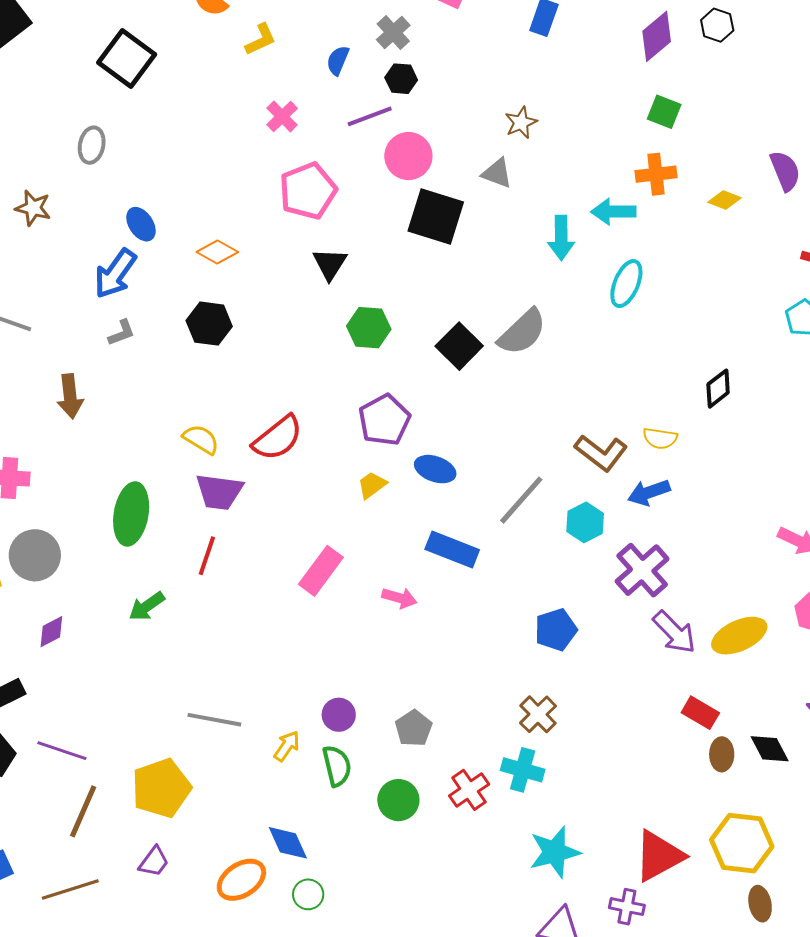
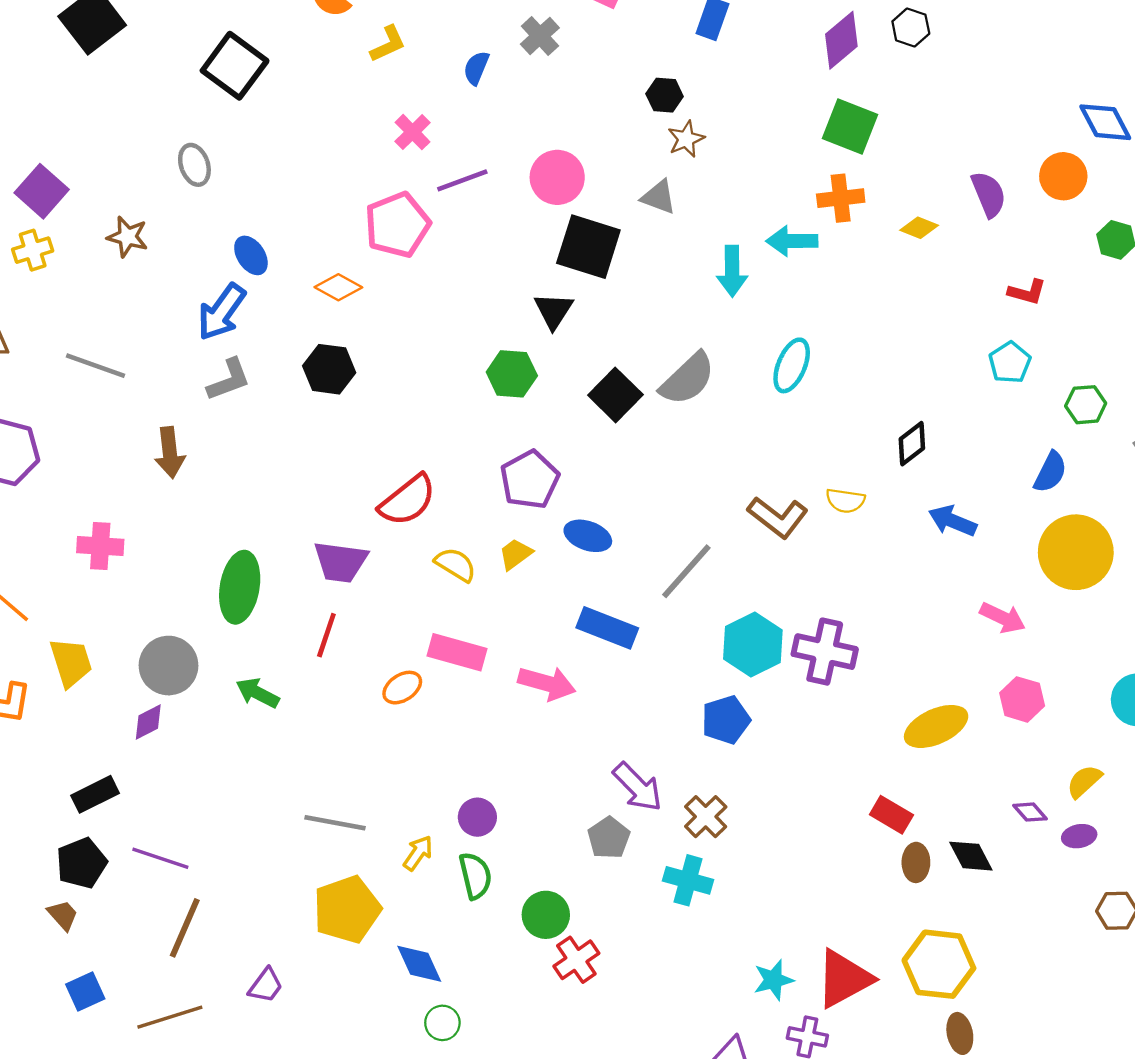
black hexagon: (401, 79) -> (665, 95), moved
green square: (664, 112) -> (850, 127), size x1.4
purple line: (370, 116) -> (462, 180), moved
gray ellipse: (92, 145) -> (194, 165), turned -30
pink pentagon: (308, 191) -> (397, 225), moved
black triangle: (330, 264) -> (554, 311), moved
cyan ellipse: (626, 284) -> (792, 365), moved
gray L-shape: (122, 333) -> (229, 380), size x1.4
yellow semicircle: (201, 439) -> (455, 565), moved
blue arrow: (649, 492) -> (953, 521), moved, turned 42
cyan hexagon: (585, 522) -> (753, 645), moved, size x1.4
gray circle: (35, 555) -> (169, 666), moved
purple cross: (642, 570) -> (825, 652), turned -36
pink rectangle: (321, 571) -> (457, 652), turned 69
pink arrow: (399, 598) -> (547, 683), size x1.4
green arrow: (147, 606) -> (258, 693), turned 63
purple arrow: (674, 632) -> (638, 787), moved
gray pentagon: (414, 728) -> (609, 838), moved
yellow pentagon: (161, 788) -> (347, 909), moved
red cross: (469, 790) -> (576, 960), moved
cyan star: (555, 852) -> (773, 980), moved, size x0.7
orange ellipse: (241, 880) -> (402, 688), moved, size x0.7

